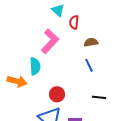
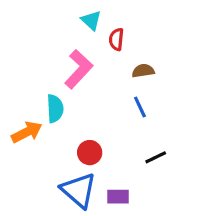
orange arrow: (17, 81) -> (27, 132), turned -42
black line: (99, 97) -> (156, 157), turned -32

